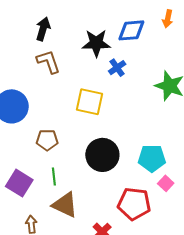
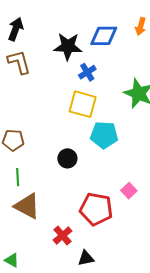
yellow square: (89, 102) -> (83, 104), moved
black circle: (102, 155) -> (67, 158), size x0.6
cyan pentagon: (152, 158) -> (104, 135), moved

